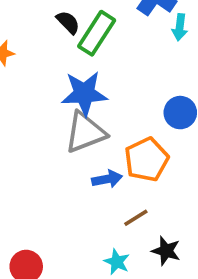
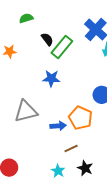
blue star: (84, 93) -> (51, 78), size x0.7
gray triangle: (85, 132) -> (26, 111), moved
orange pentagon: (147, 160) -> (81, 118), turned -30

